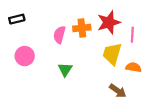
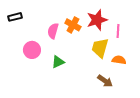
orange cross: (82, 28) -> (73, 25), turned 35
pink circle: (25, 56) -> (32, 50), moved
green triangle: (65, 70) -> (58, 62), turned 32

